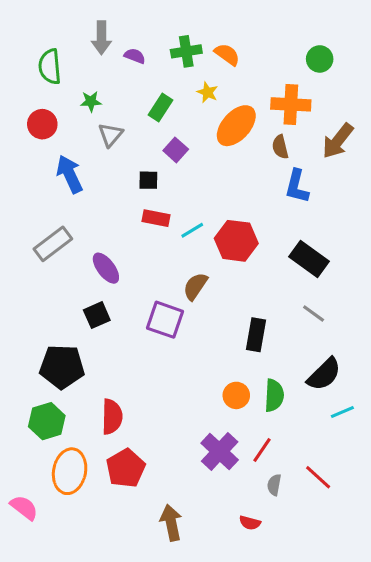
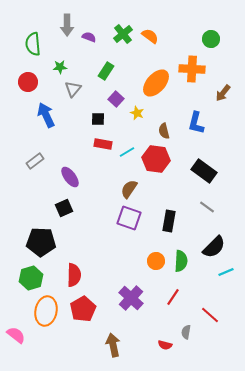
green cross: (186, 51) -> (123, 34), turned -30
yellow star: (207, 92) -> (137, 113), moved
brown arrow: (338, 141) -> (223, 93), size x0.7
brown semicircle: (280, 147) -> (164, 131), moved
gray rectangle: (53, 244) -> (35, 161), size x0.7
purple square: (165, 320) -> (129, 218), moved
purple cross: (220, 451) -> (131, 298), moved
gray semicircle: (274, 485) -> (186, 332), moved

